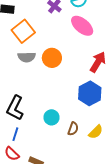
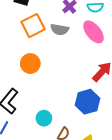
gray semicircle: (27, 57) -> (60, 29), moved
orange circle: (52, 58) -> (30, 64), moved

